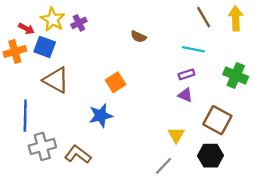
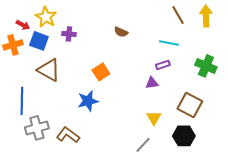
purple cross: (79, 23) -> (69, 34), moved, turned 32
purple triangle: (185, 95) -> (152, 83), moved, turned -32

